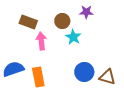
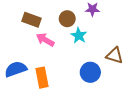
pink arrow: (41, 41) -> (45, 40), turned -54
brown triangle: (107, 77) -> (114, 55), moved

